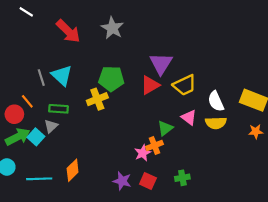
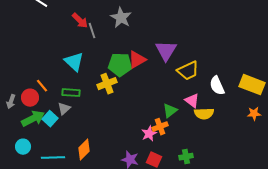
red arrow: (68, 31) -> (80, 21), size x0.7
gray line: (41, 78) -> (92, 31), moved
red triangle: (150, 85) -> (137, 60), moved
yellow semicircle: (216, 123) -> (204, 114), moved

